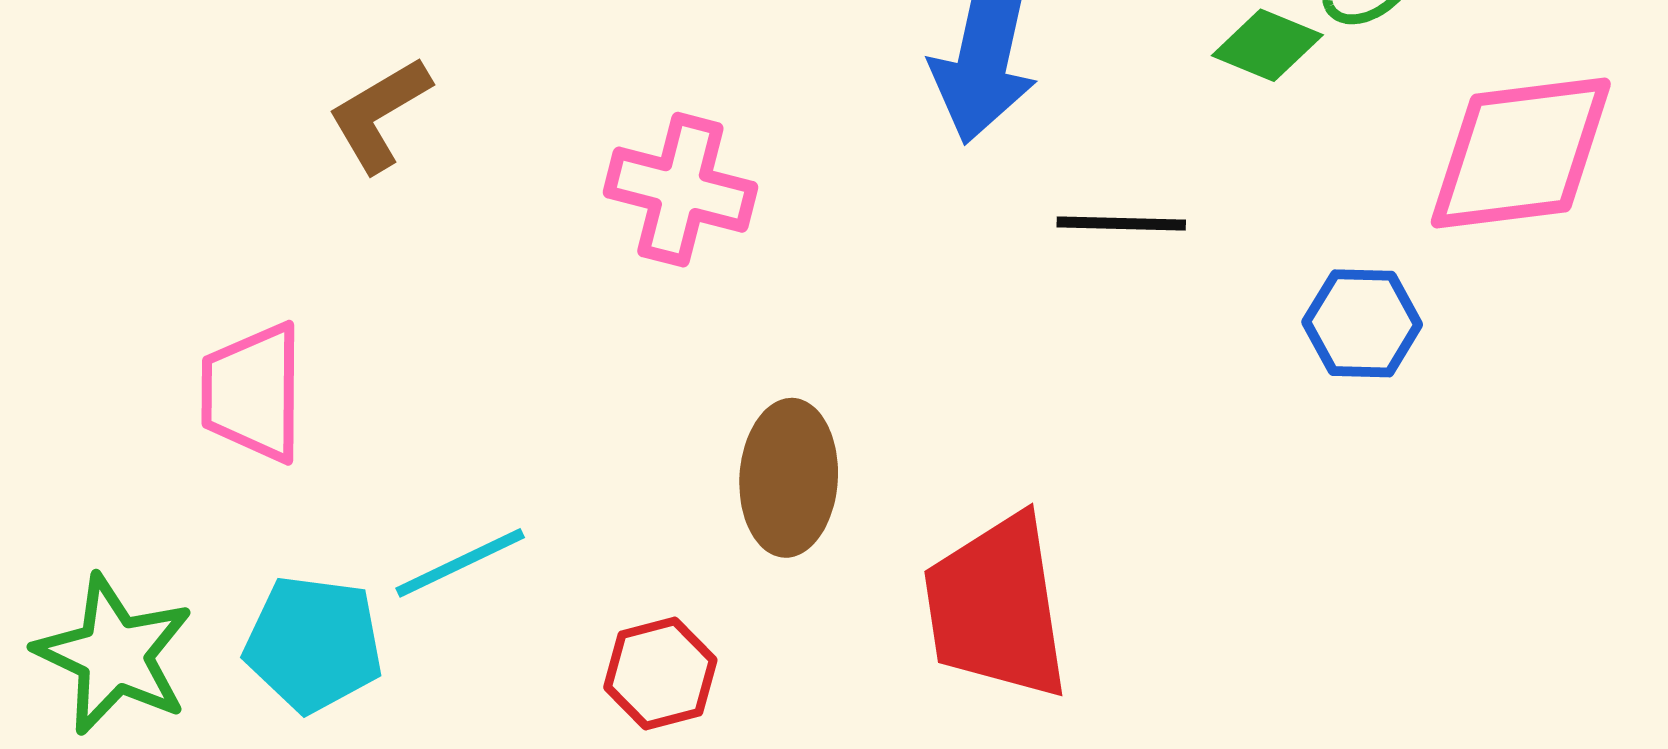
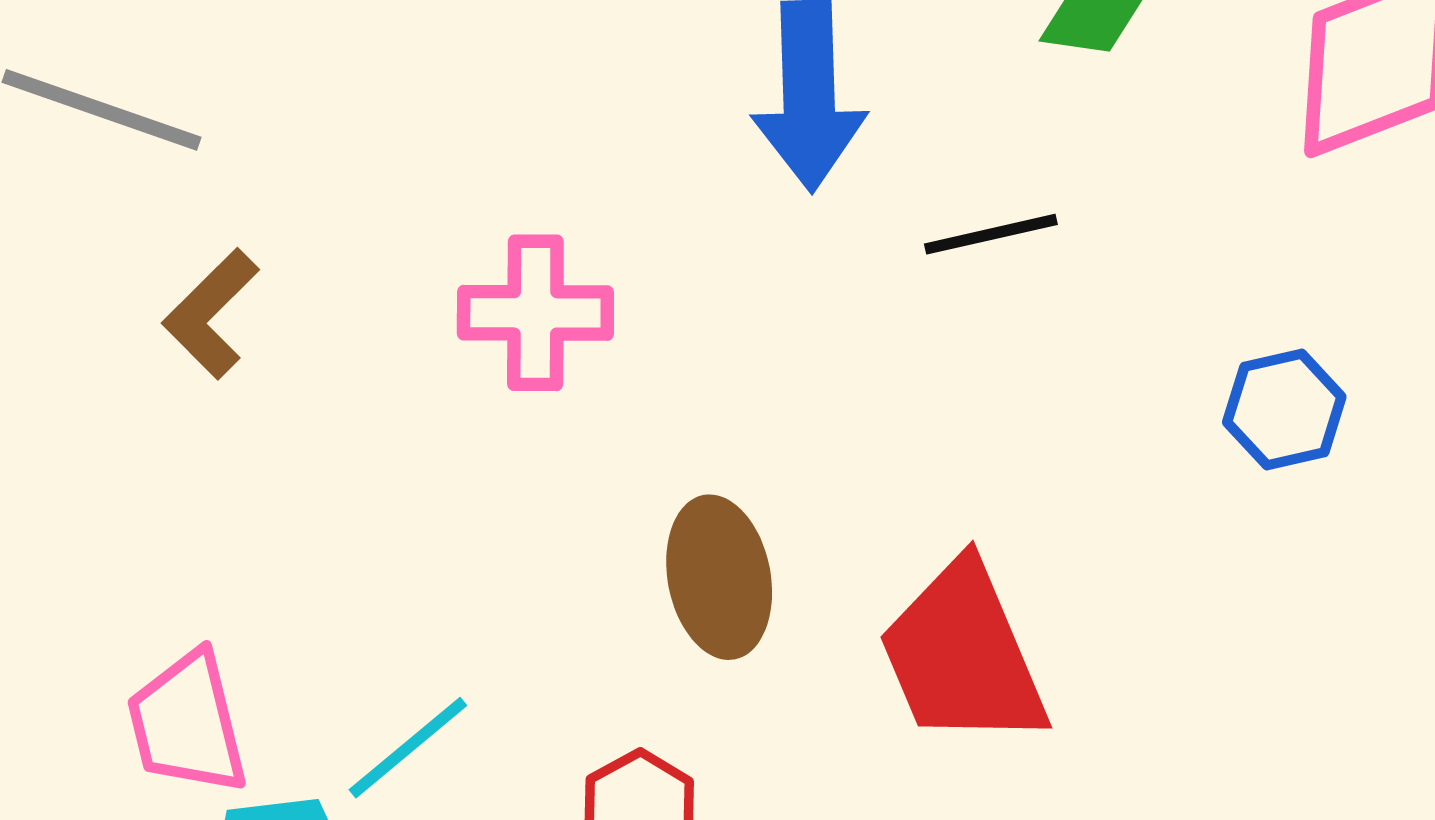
blue hexagon: (1362, 323) -> (1284, 409), moved
pink trapezoid: (253, 392) -> (187, 723), moved

